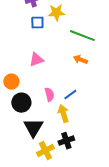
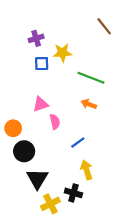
pink semicircle: (49, 95) -> (55, 122), moved
yellow arrow: (63, 114) -> (87, 170), moved
black cross: (66, 141) -> (73, 193), turned 35

